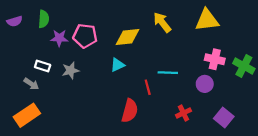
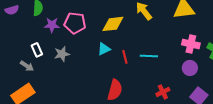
white rectangle: (43, 66) -> (37, 50), turned 48
purple circle: (205, 84) -> (190, 68), moved
red line: (148, 87) -> (125, 57), moved

